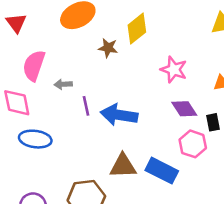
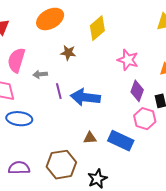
brown star: (108, 48) -> (68, 53), moved
purple diamond: (184, 109) -> (137, 91), turned 55
brown triangle: (123, 166) -> (90, 138), size x0.6

